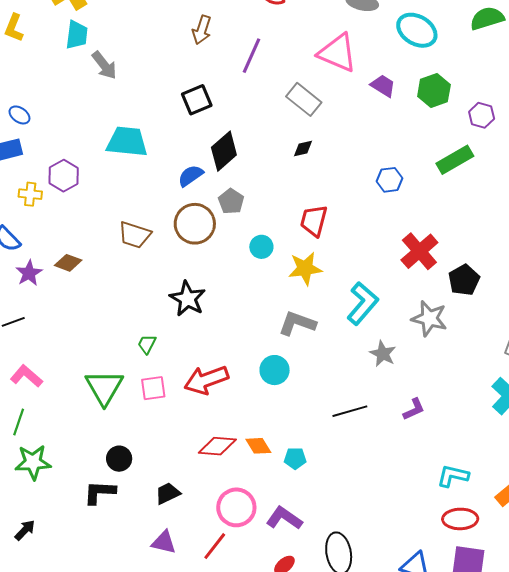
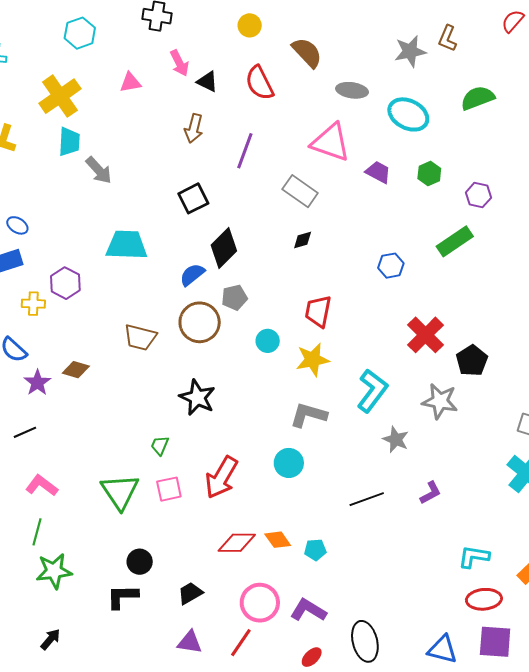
green hexagon: (434, 90) -> (429, 174), size x0.7
gray pentagon: (231, 201) -> (234, 298), turned 30
red arrow: (206, 380) -> (221, 477), turned -36

